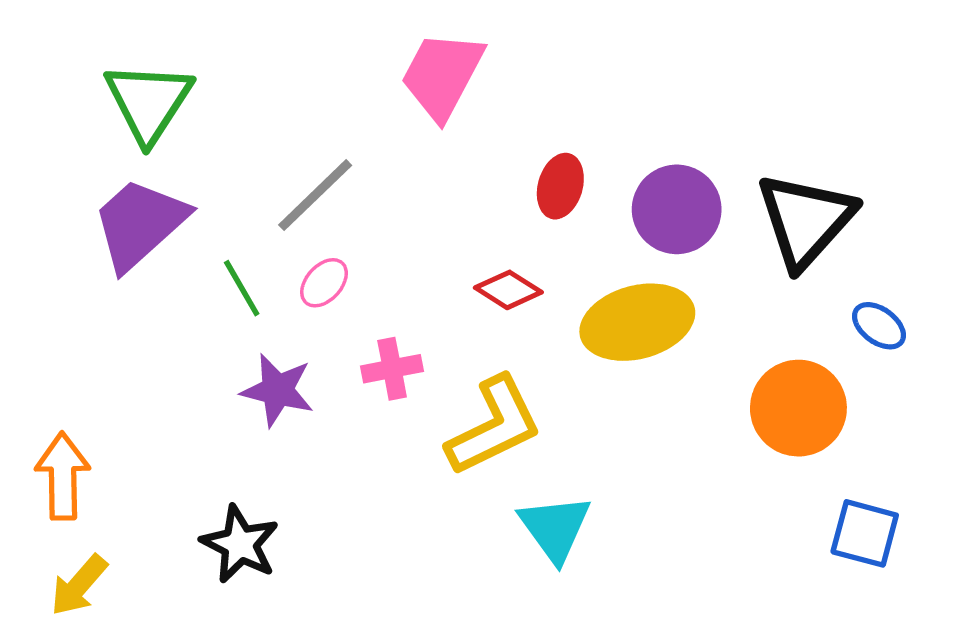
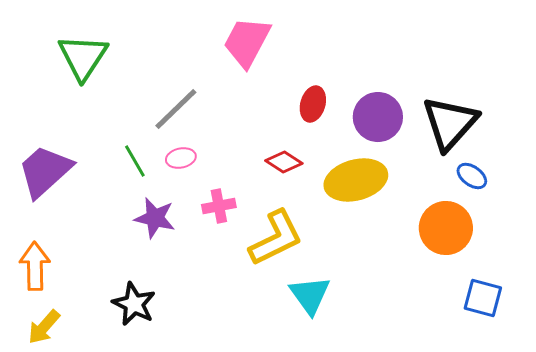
purple trapezoid: (140, 224) -> (45, 171), moved
pink ellipse: (324, 283) -> (181, 158), turned 36
blue ellipse: (879, 326) -> (472, 176), moved

